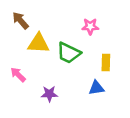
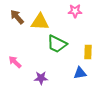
pink star: (90, 26) -> (75, 11), moved
yellow triangle: (39, 43) -> (40, 22), moved

